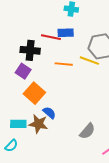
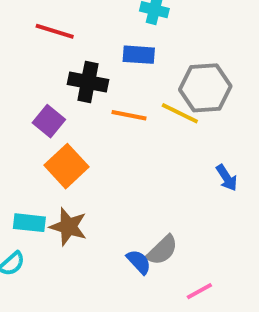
red line: (51, 37) -> (55, 31), moved
black cross: (30, 50) -> (88, 82), moved
blue semicircle: (49, 113) -> (139, 262), moved

